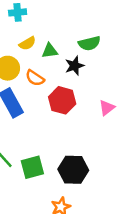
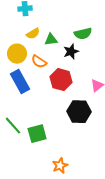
black hexagon: (73, 170) -> (79, 112), moved

